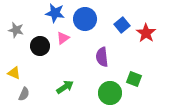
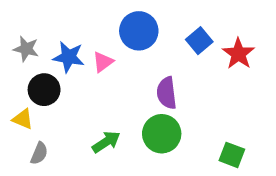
blue star: (55, 13) -> (69, 57), moved
black circle: (40, 46) -> (44, 90), moved
green square: (134, 79) -> (232, 155), moved
green circle: (110, 93) -> (162, 134), moved

